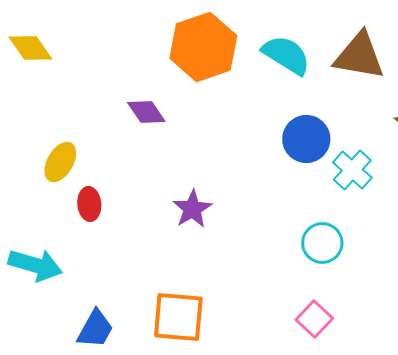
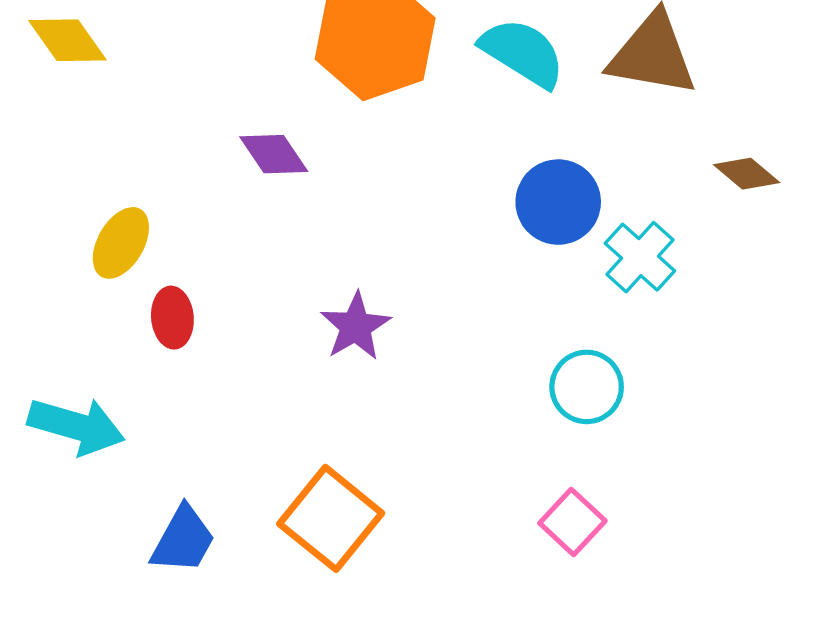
orange square: (178, 317) -> (331, 518), turned 34

